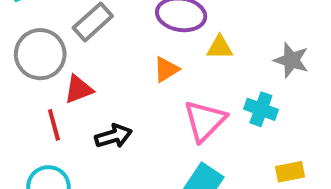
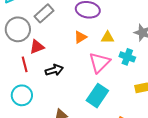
yellow triangle: (220, 47) -> (108, 37), moved

